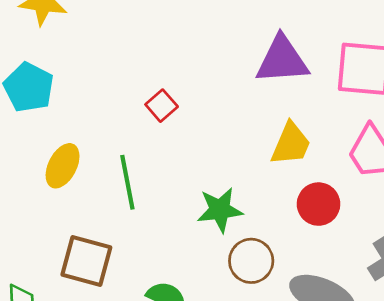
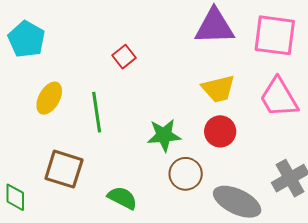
yellow trapezoid: (291, 144) -> (218, 89), turned 51
red circle: (319, 204) -> (220, 131), moved

